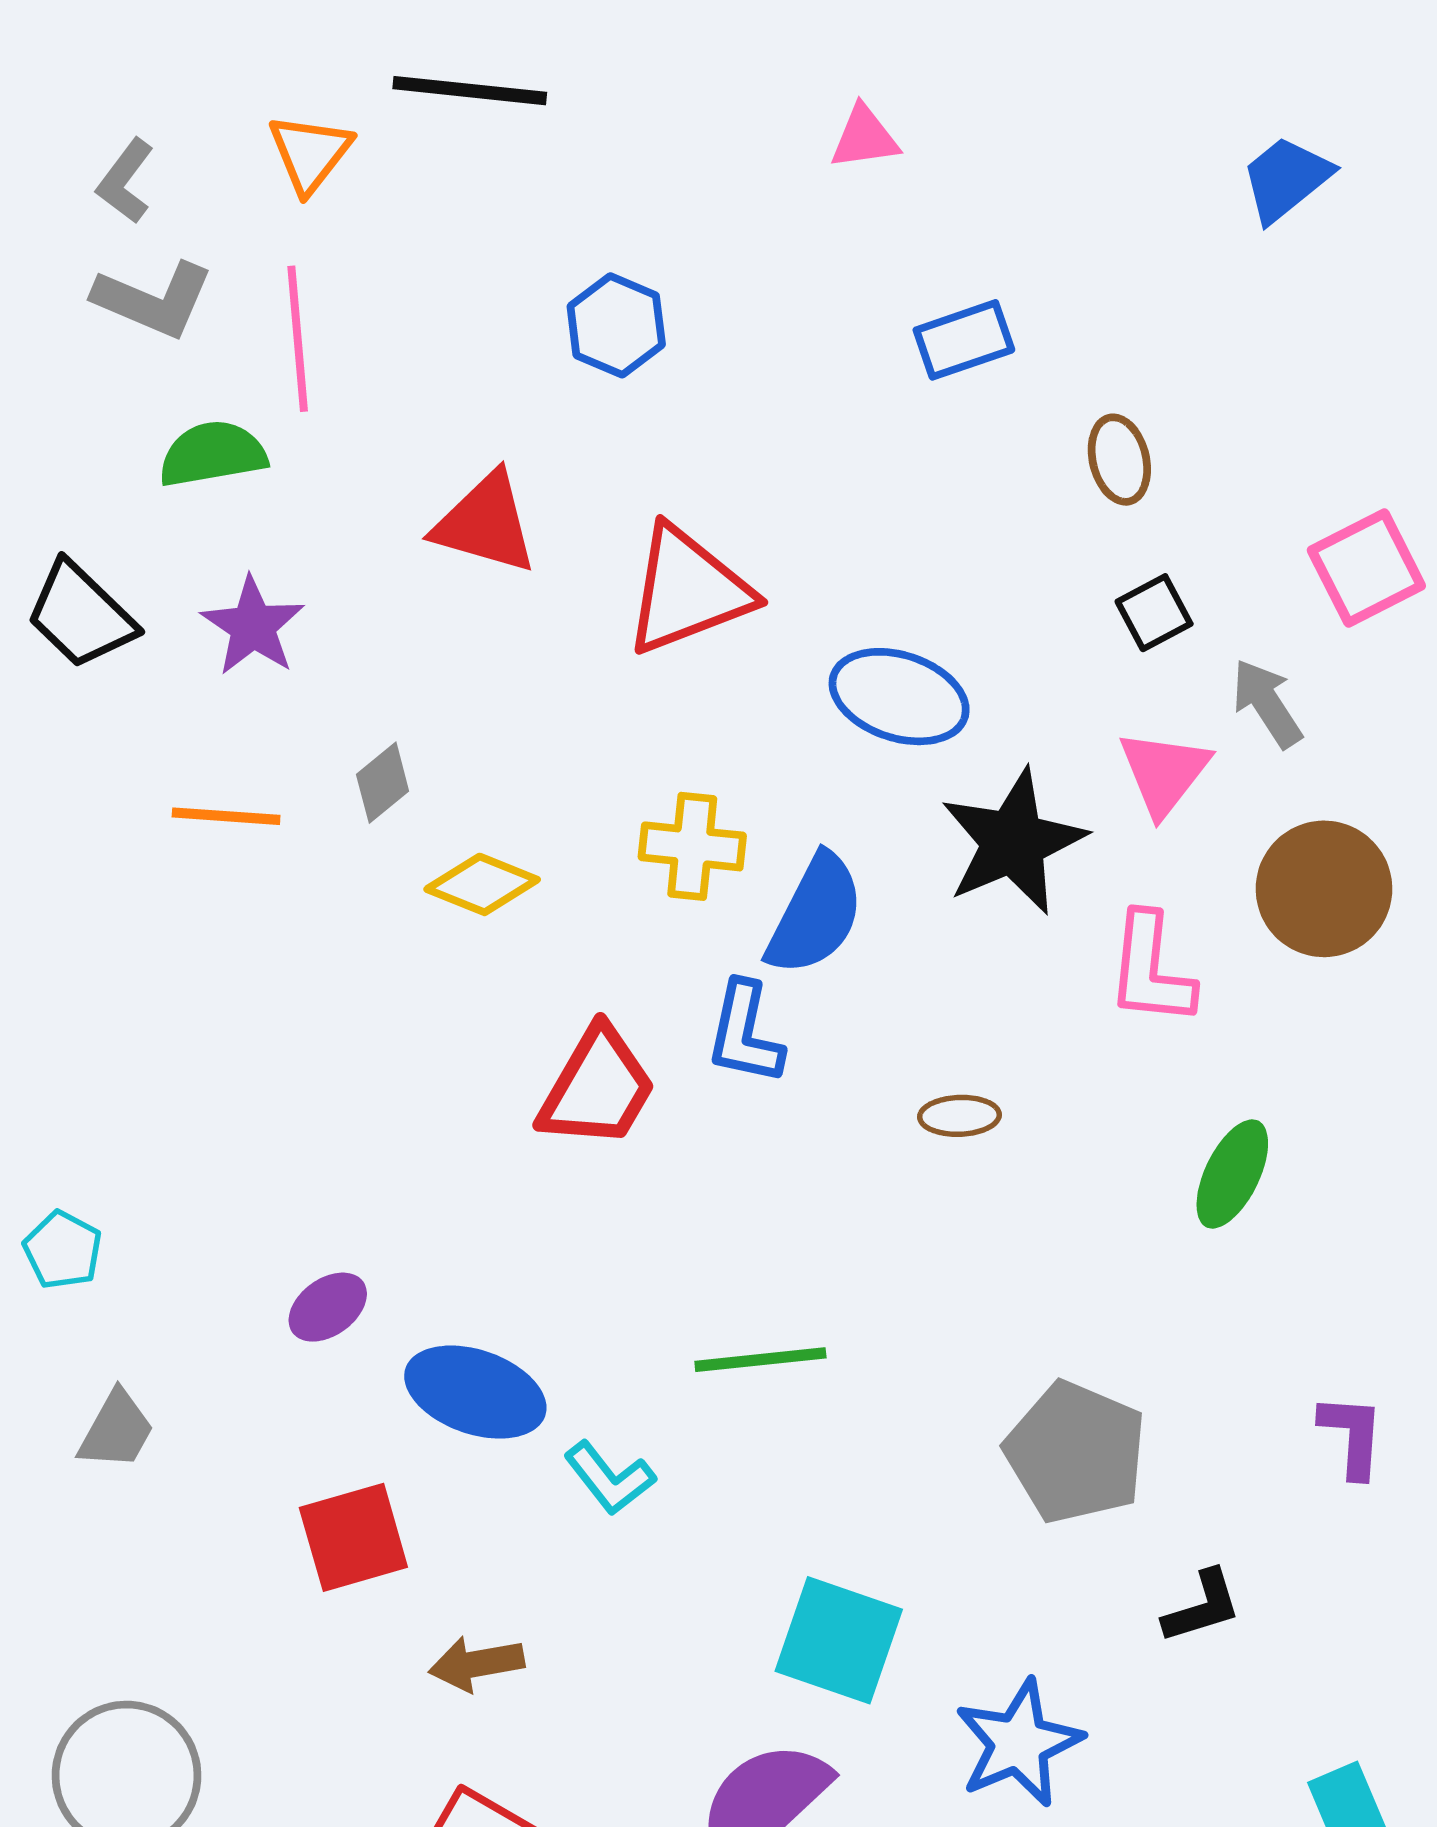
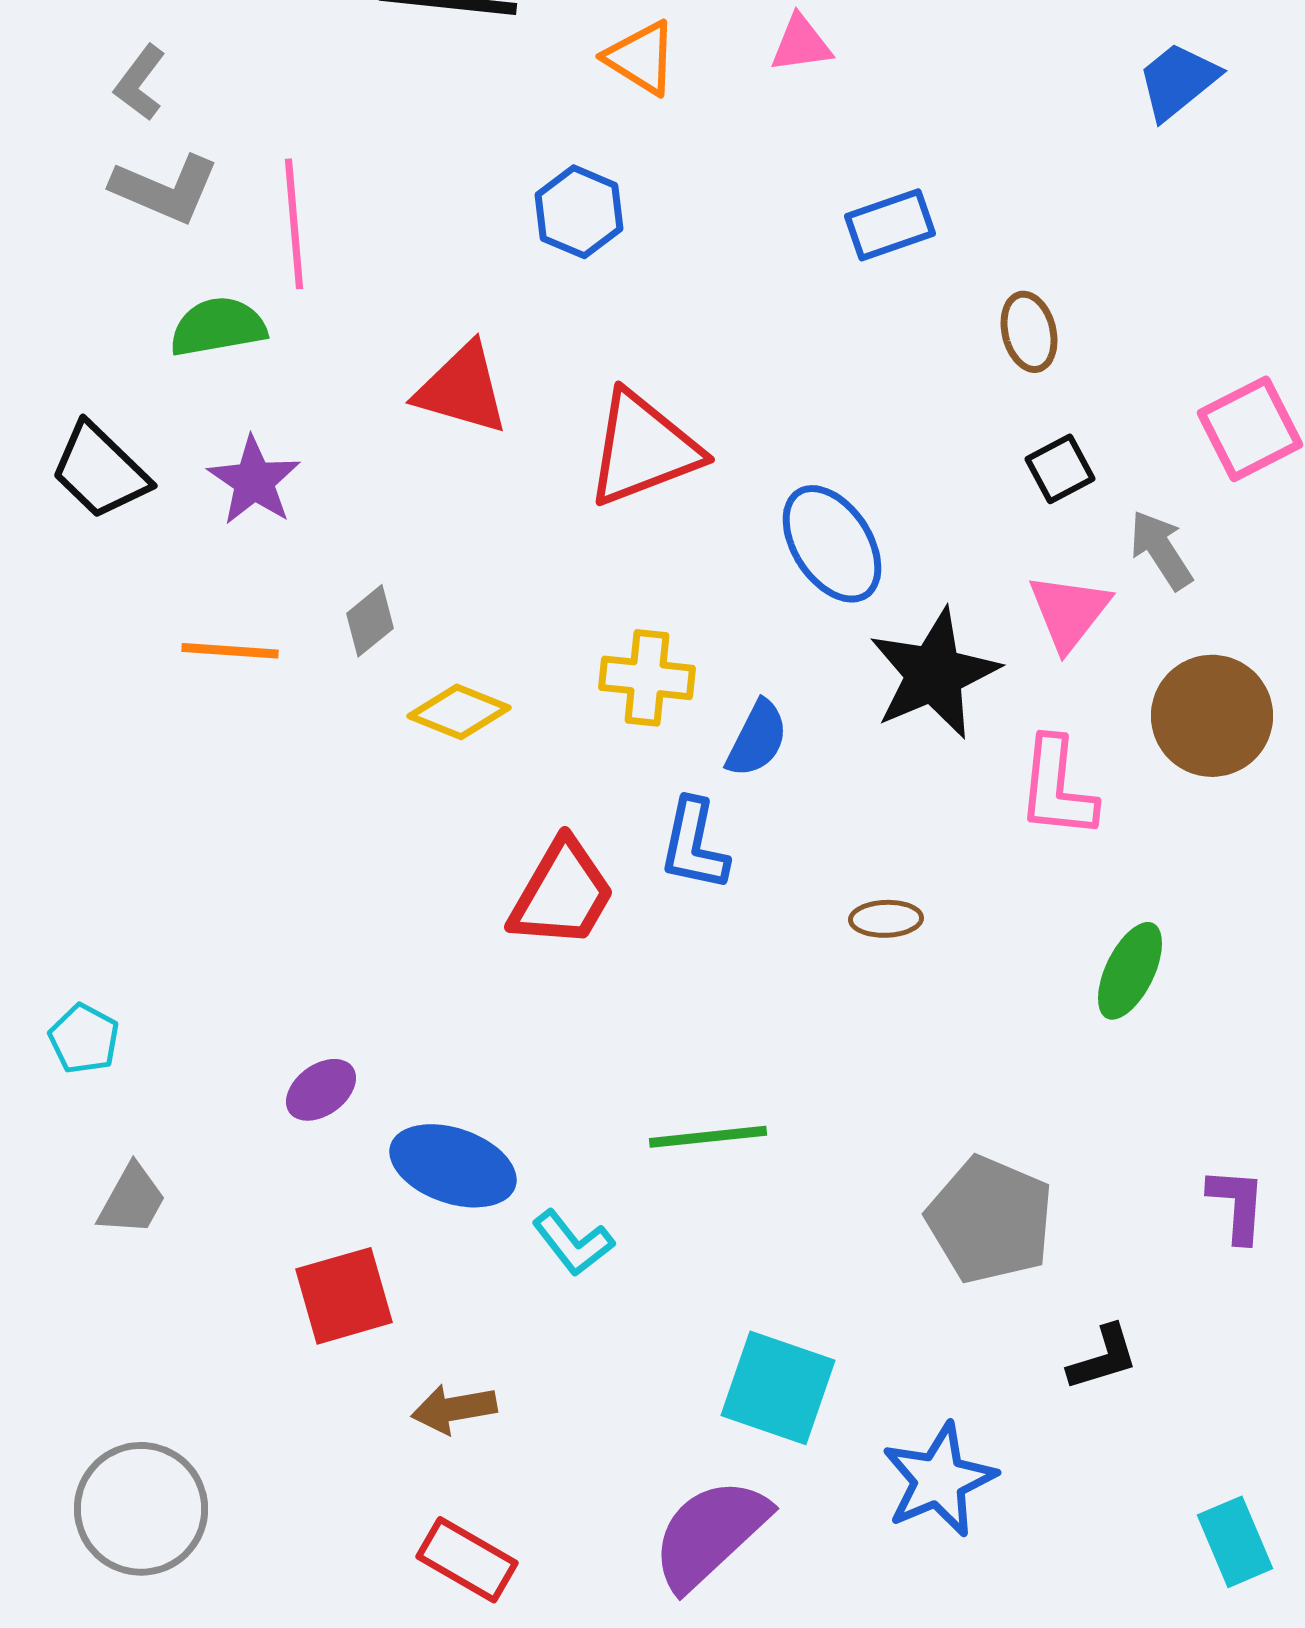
orange triangle: (310, 153) -> (641, 58), moved, turned -36
blue ellipse: (899, 697) -> (832, 544), turned 39
blue semicircle: (815, 915) -> (757, 739), size x0.7

